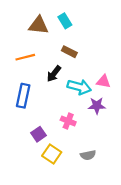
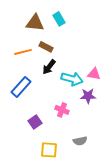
brown rectangle: (69, 52) -> (46, 47), moved
blue rectangle: (23, 96) -> (21, 87), turned 30
yellow square: (52, 154) -> (49, 150), moved, turned -30

